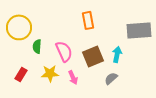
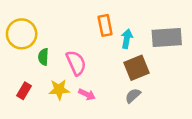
cyan arrow: (117, 54) -> (127, 39), moved
brown square: (93, 56) -> (136, 68), moved
pink arrow: (73, 77) -> (87, 94), turned -40

